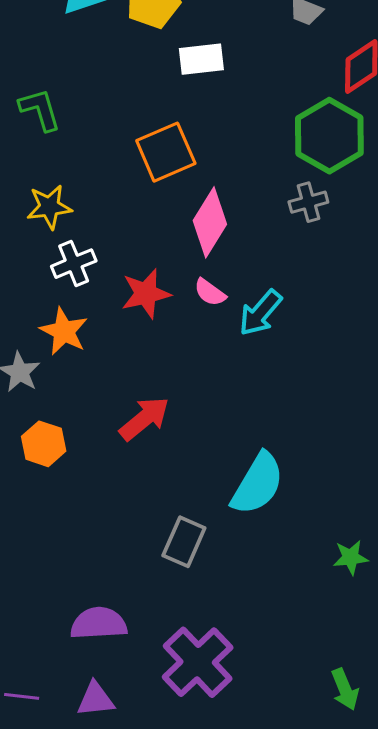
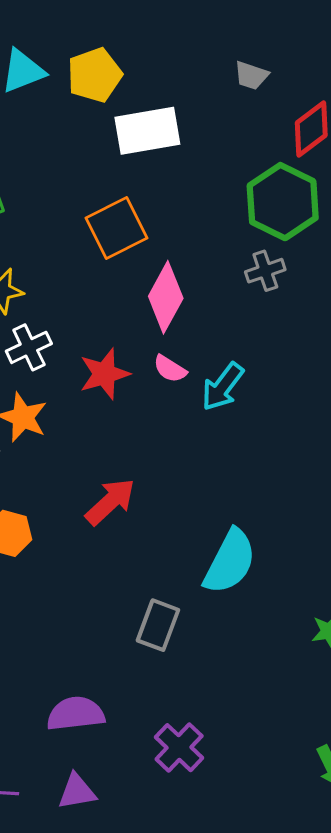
white rectangle: (201, 59) -> (147, 131), size x1.4
purple cross: (198, 662) -> (179, 748), size x0.7

